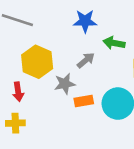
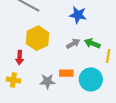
green arrow: (114, 43) -> (92, 43), moved
gray star: (65, 84) -> (47, 81), moved

